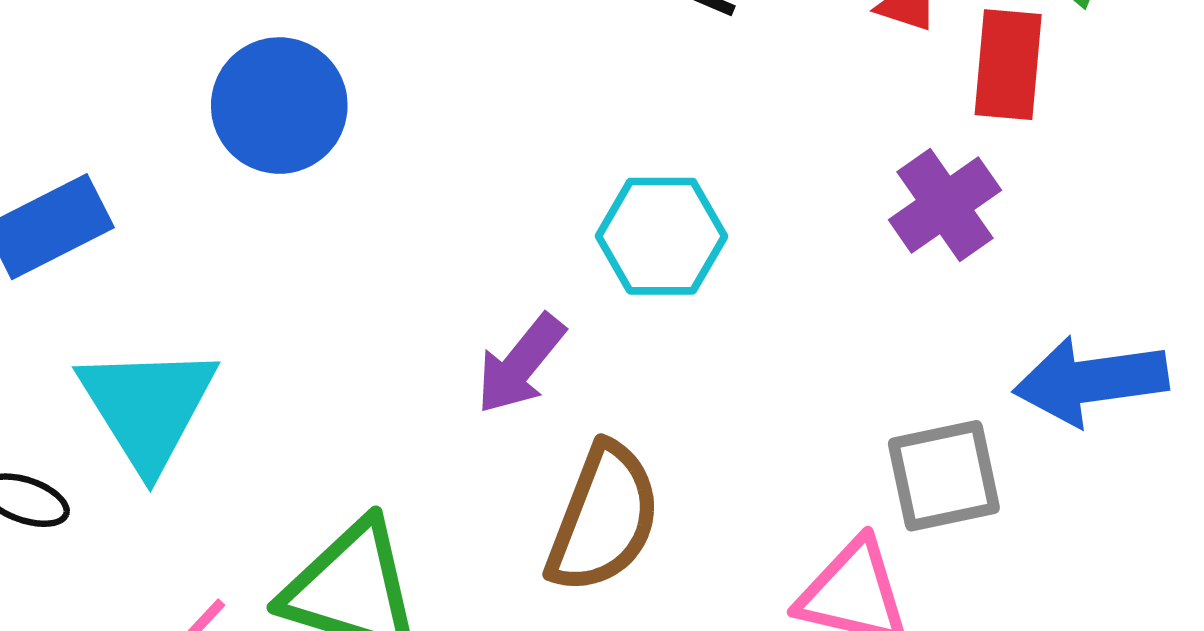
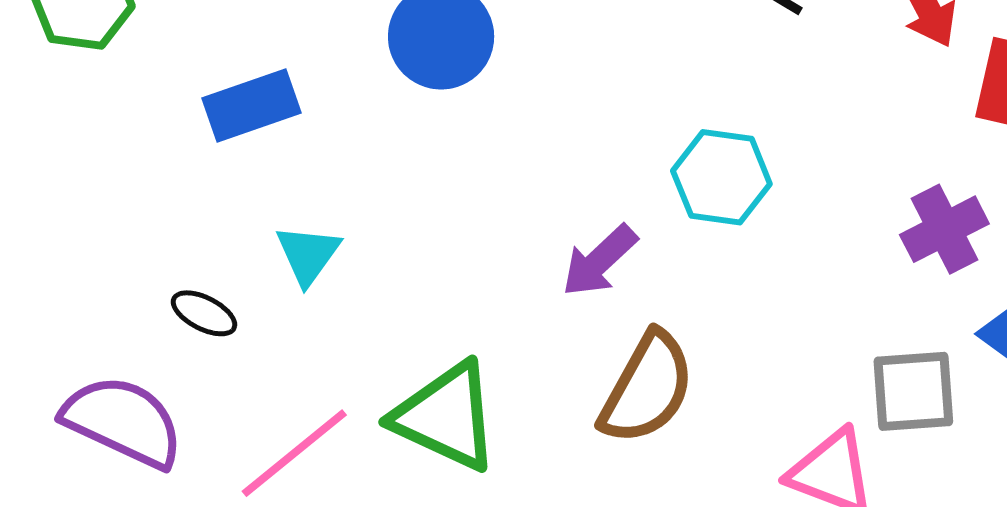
purple cross: (945, 205) -> (944, 229), moved
cyan triangle: (148, 407) -> (308, 254), size x0.6

